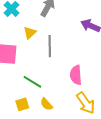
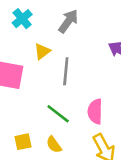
green line: (32, 82) -> (58, 114), moved

